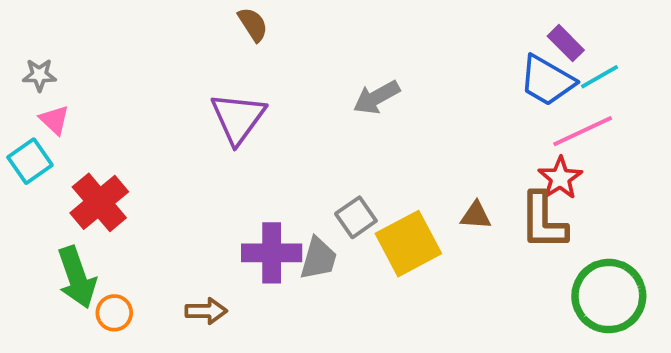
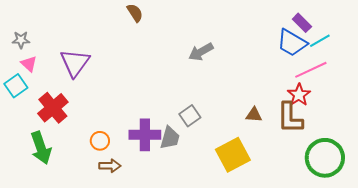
purple triangle: (238, 118) -> (75, 63), moved
yellow square: (408, 244) -> (233, 155), moved
orange circle: (114, 313) -> (100, 141), moved

